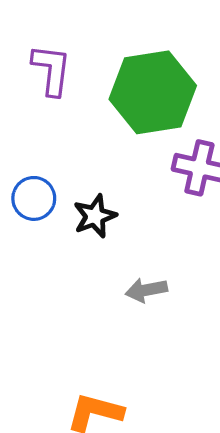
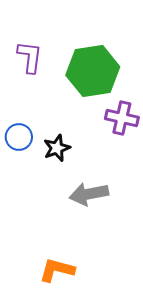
gray arrow: (146, 290) -> (89, 194), size x1.5

